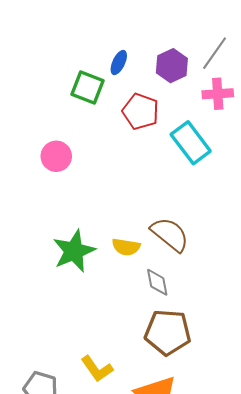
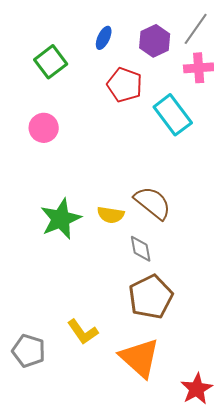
green square: (88, 88) -> (51, 62), moved, turned 32
brown pentagon: (168, 332) -> (151, 297), turned -30

